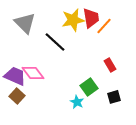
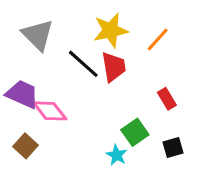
red trapezoid: (91, 18) -> (114, 67), moved
purple trapezoid: (15, 76) -> (22, 94), moved

